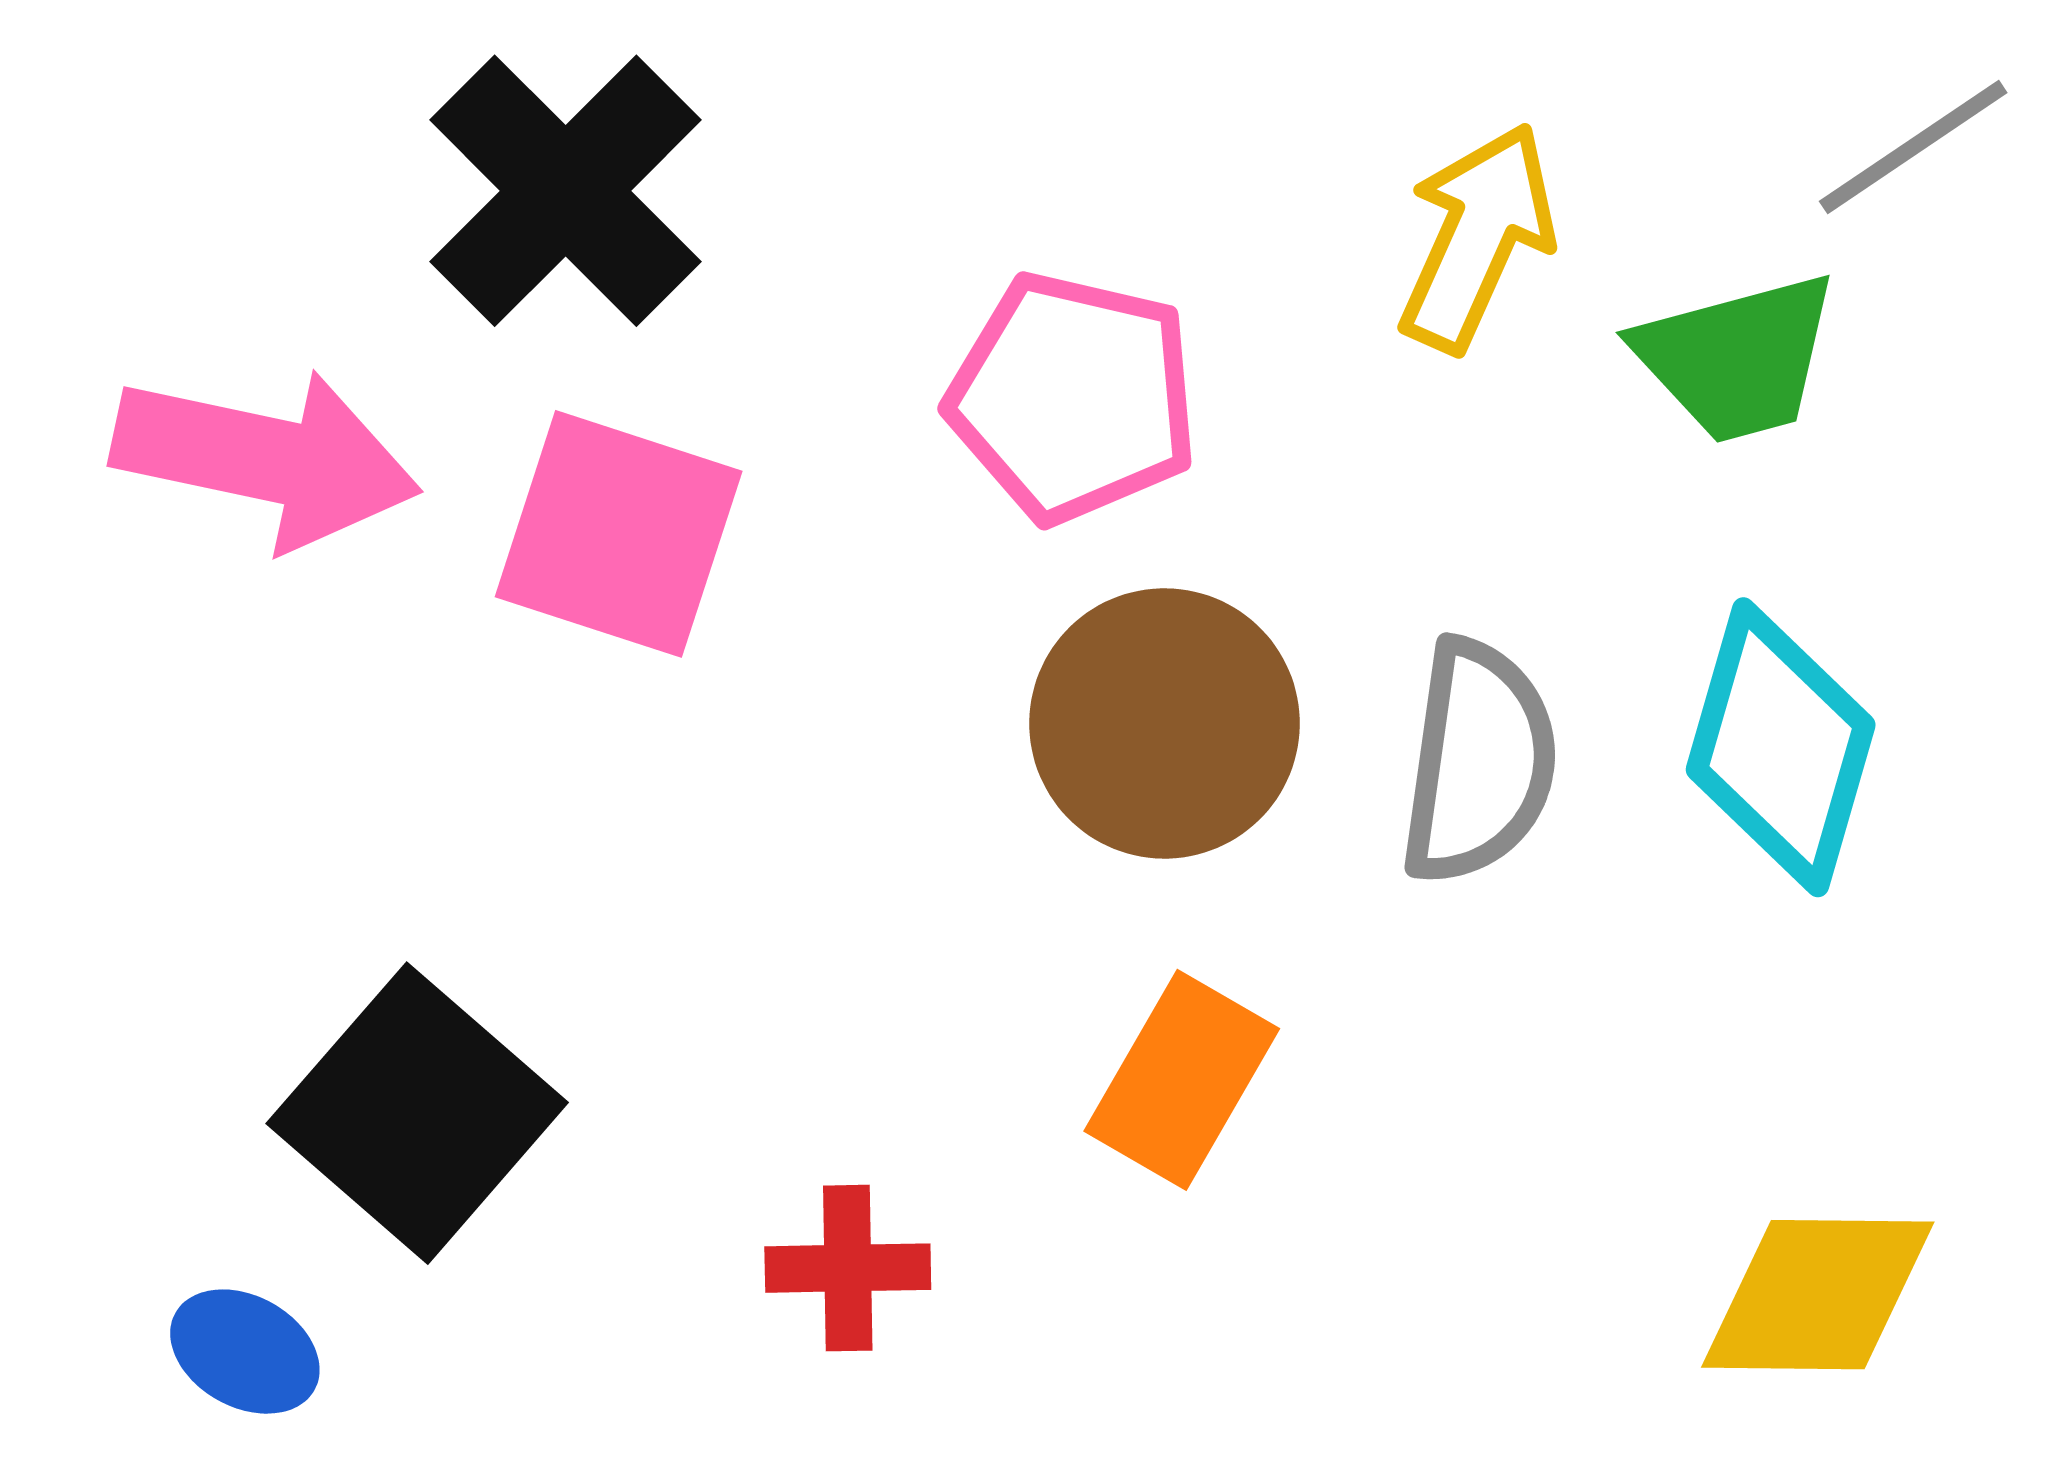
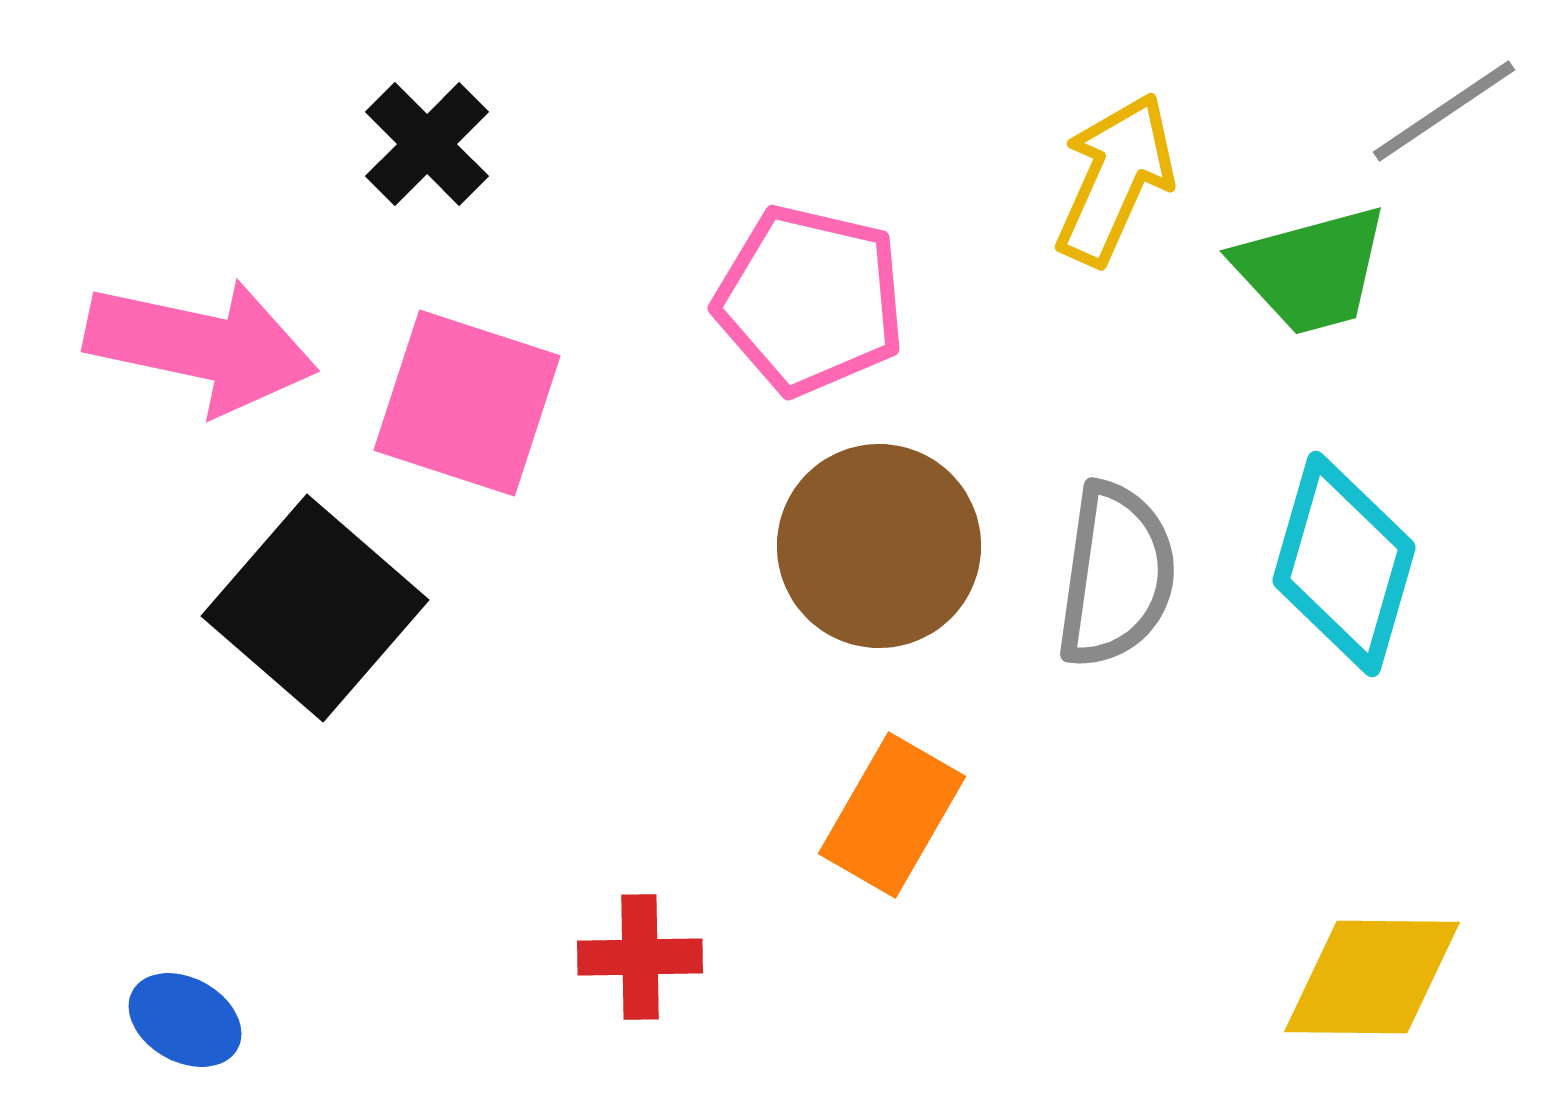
black cross: (566, 191) -> (427, 144), size x0.6
black square: (417, 1113) -> (315, 608), moved

